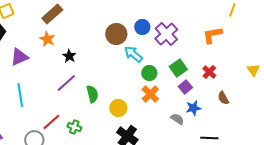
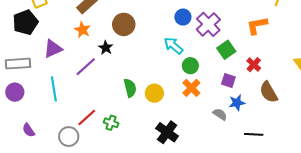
brown circle: (116, 34) -> (124, 24), moved
green square: (178, 68) -> (226, 50), moved
purple line: (66, 83) -> (86, 67), moved
purple square: (185, 87) -> (228, 80), turned -32
brown semicircle: (223, 98) -> (269, 92), size x1.5
yellow circle: (118, 108) -> (154, 93), moved

